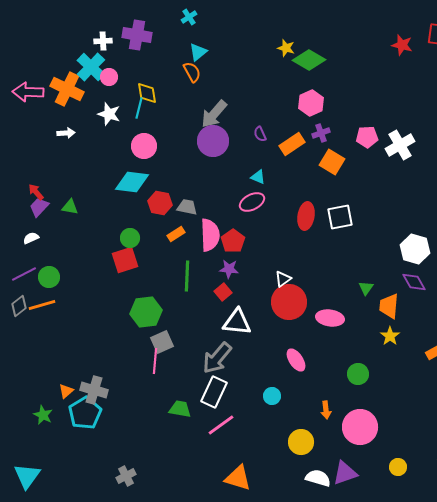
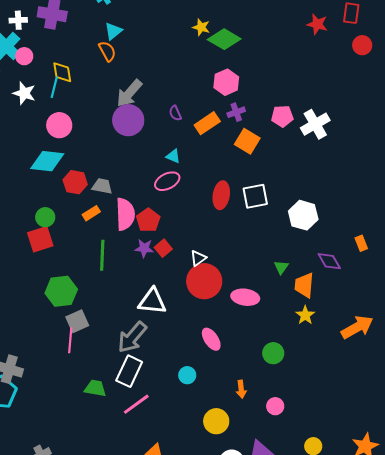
white hexagon: (415, 249) -> (303, 215), moved
red square: (223, 292) -> (163, 248), moved
pink circle: (360, 427) -> (275, 406), size x0.5

